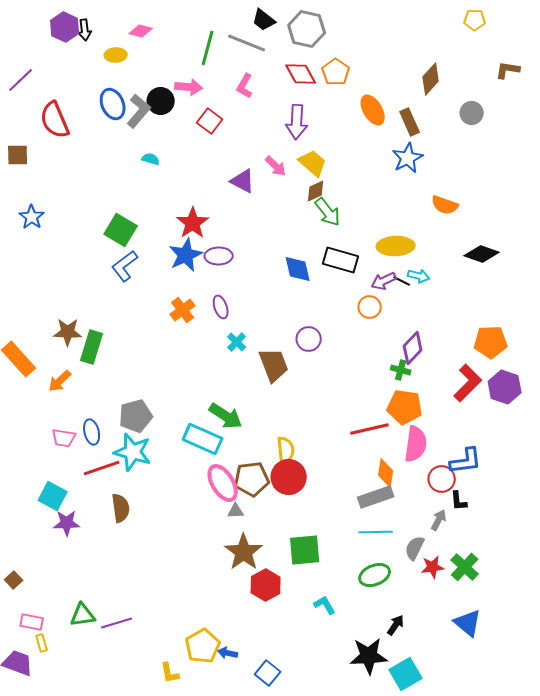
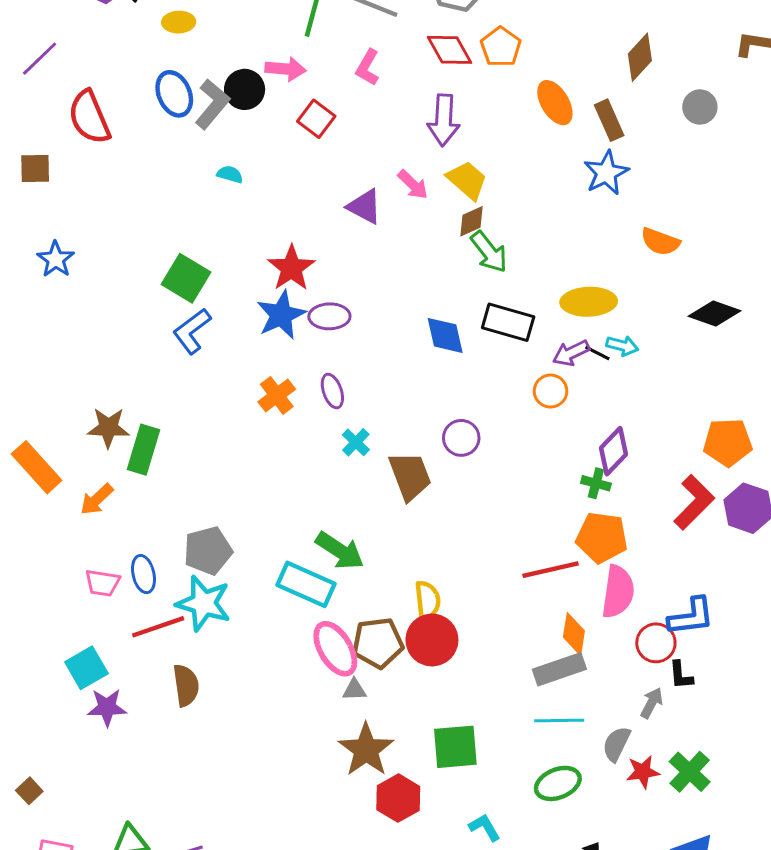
cyan square: (53, 496) -> (86, 668), turned 32

